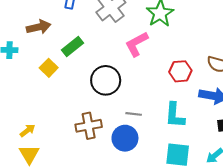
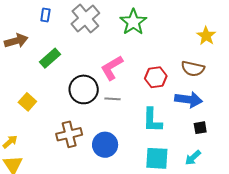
pink L-shape: (137, 44) -> (112, 68), moved
yellow square: (49, 68) -> (27, 102), moved
gray line: (134, 114) -> (113, 99), moved

